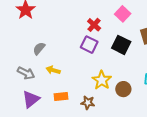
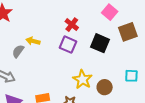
pink square: (123, 14) -> (110, 12), moved
yellow arrow: (53, 70) -> (33, 41), moved

